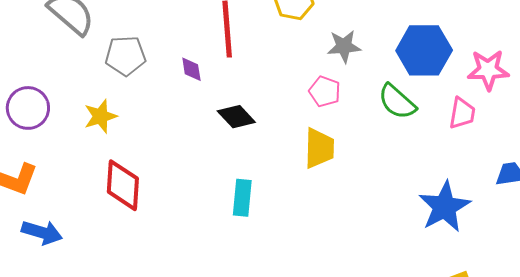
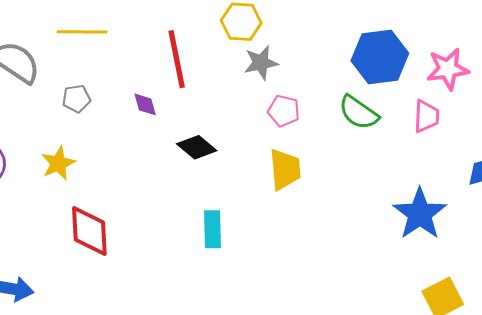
gray star: (344, 46) -> (261, 63), moved
gray pentagon: (125, 56) -> (76, 99), size x0.7

